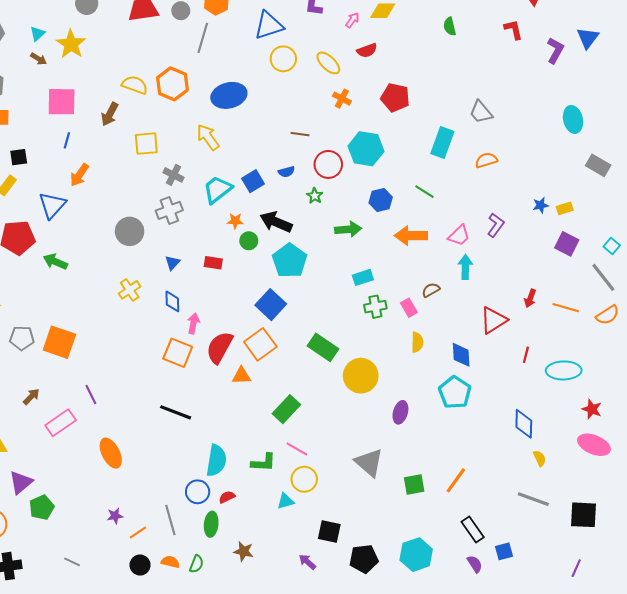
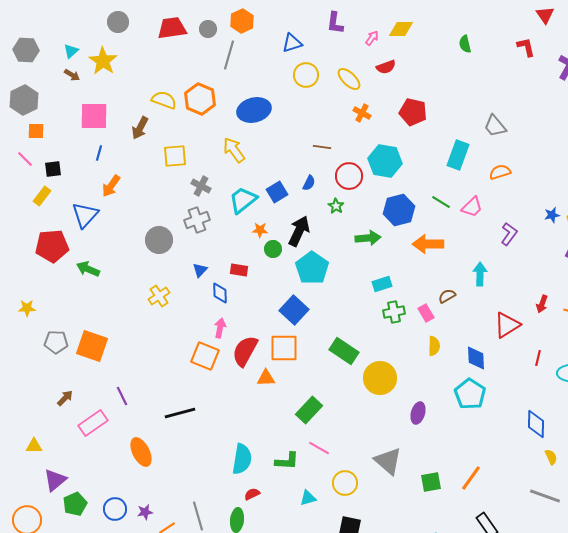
blue triangle: (269, 25) -> (292, 43), size x0.7
blue semicircle: (286, 172) -> (309, 183), turned -49
blue hexagon: (381, 200) -> (399, 210), size x1.4
black arrow: (276, 222) -> (299, 231), turned 92
pink trapezoid: (459, 236) -> (472, 207), moved
blue diamond: (172, 301) -> (220, 293), moved
orange square: (260, 344) -> (284, 348), turned 36
black line: (176, 412) -> (180, 413), moved, turned -36
yellow circle: (304, 479) -> (345, 483), moved
blue circle: (198, 492) -> (115, 509), moved

